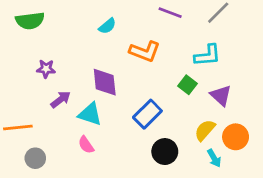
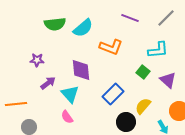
green semicircle: (30, 21) -> (55, 24), moved
cyan semicircle: (107, 26) -> (83, 28), size x1.5
cyan triangle: (90, 114) -> (70, 94), turned 30
yellow semicircle: (205, 130) -> (143, 106), moved

